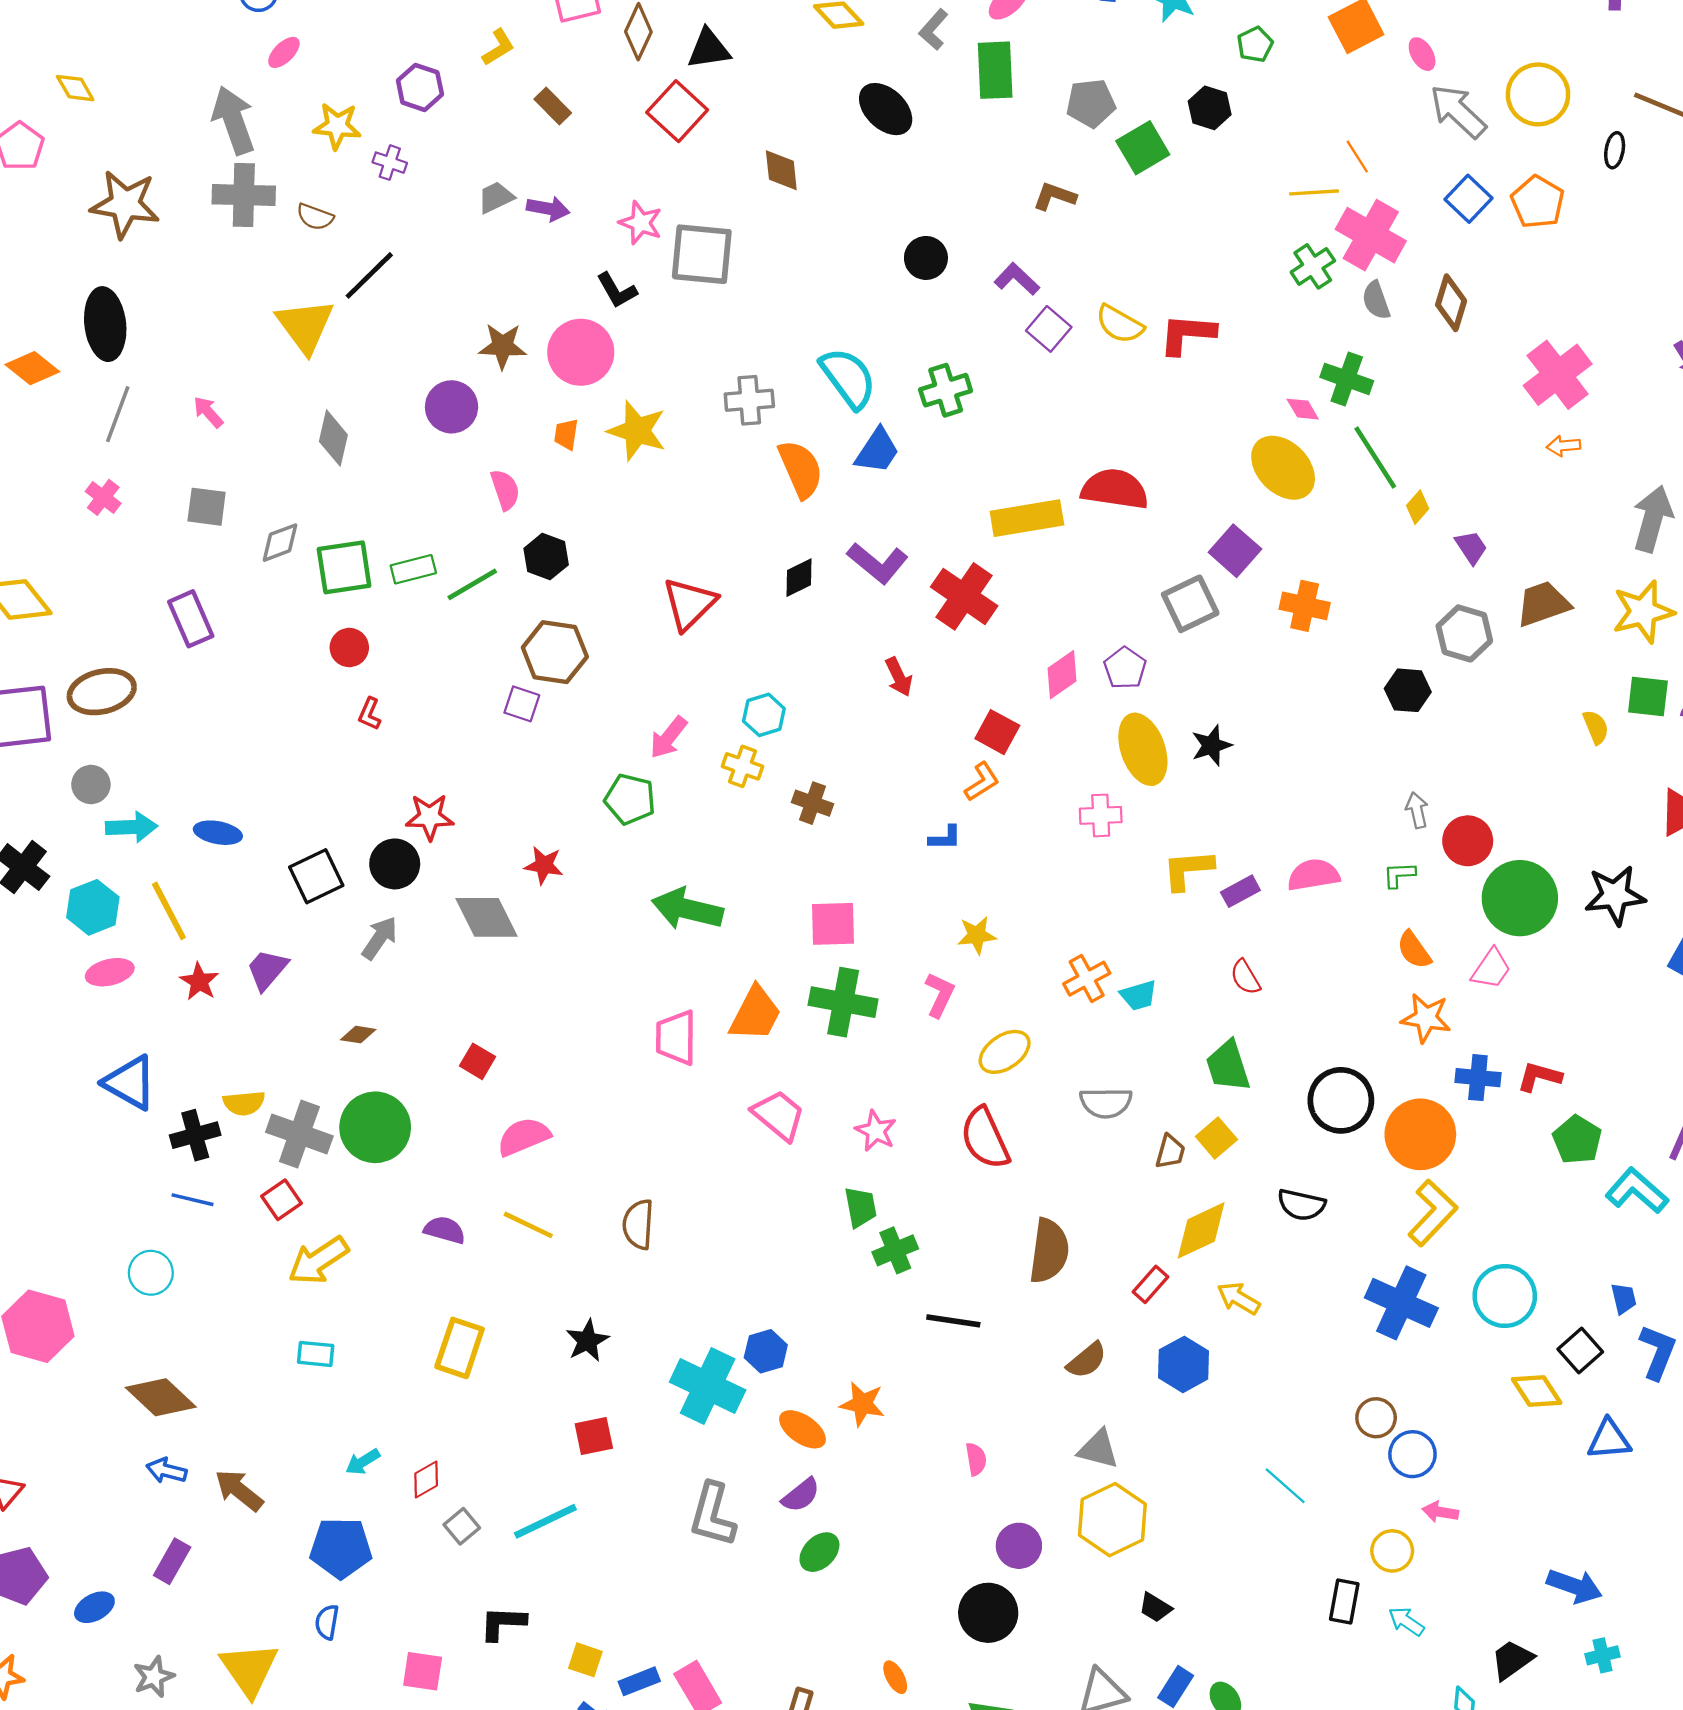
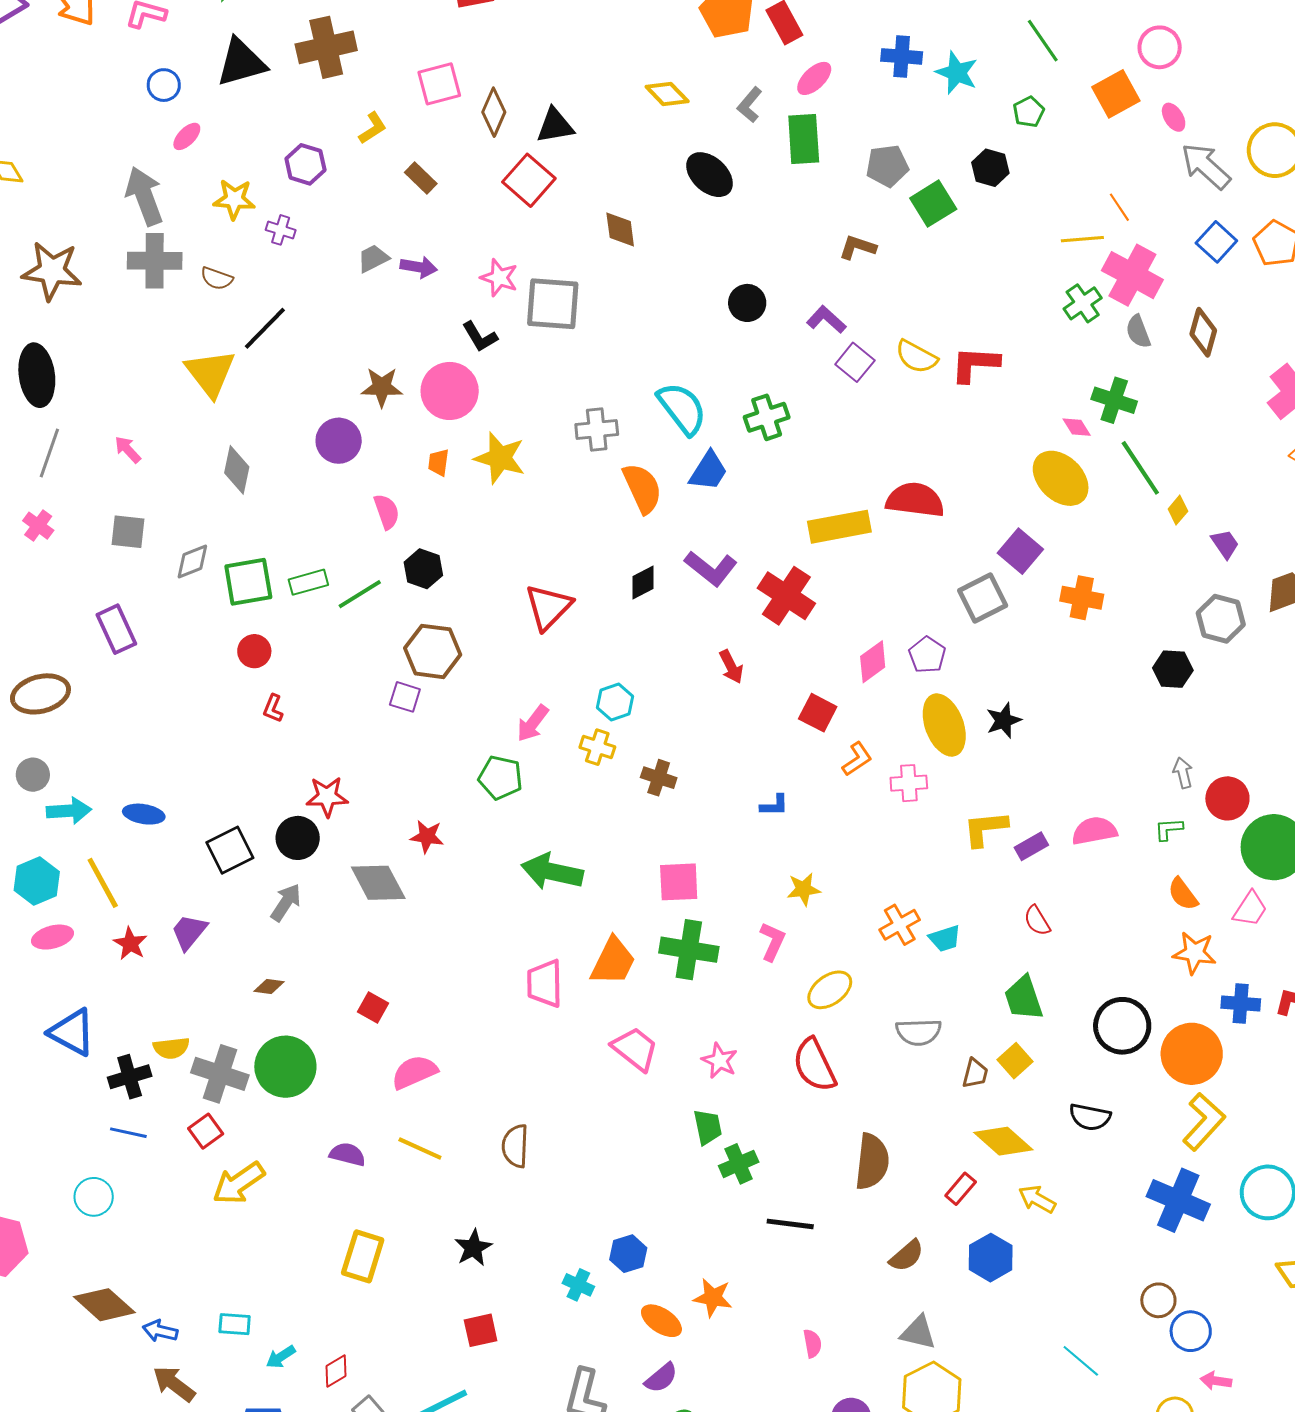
orange L-shape: (982, 782) -> (857, 759), moved
yellow diamond: (1201, 1230) -> (1003, 1141), turned 68
cyan rectangle: (316, 1354) -> (235, 1324), moved
cyan cross: (708, 1386) -> (578, 1285), size x0.5
blue arrow: (167, 1471) -> (160, 1331), moved

